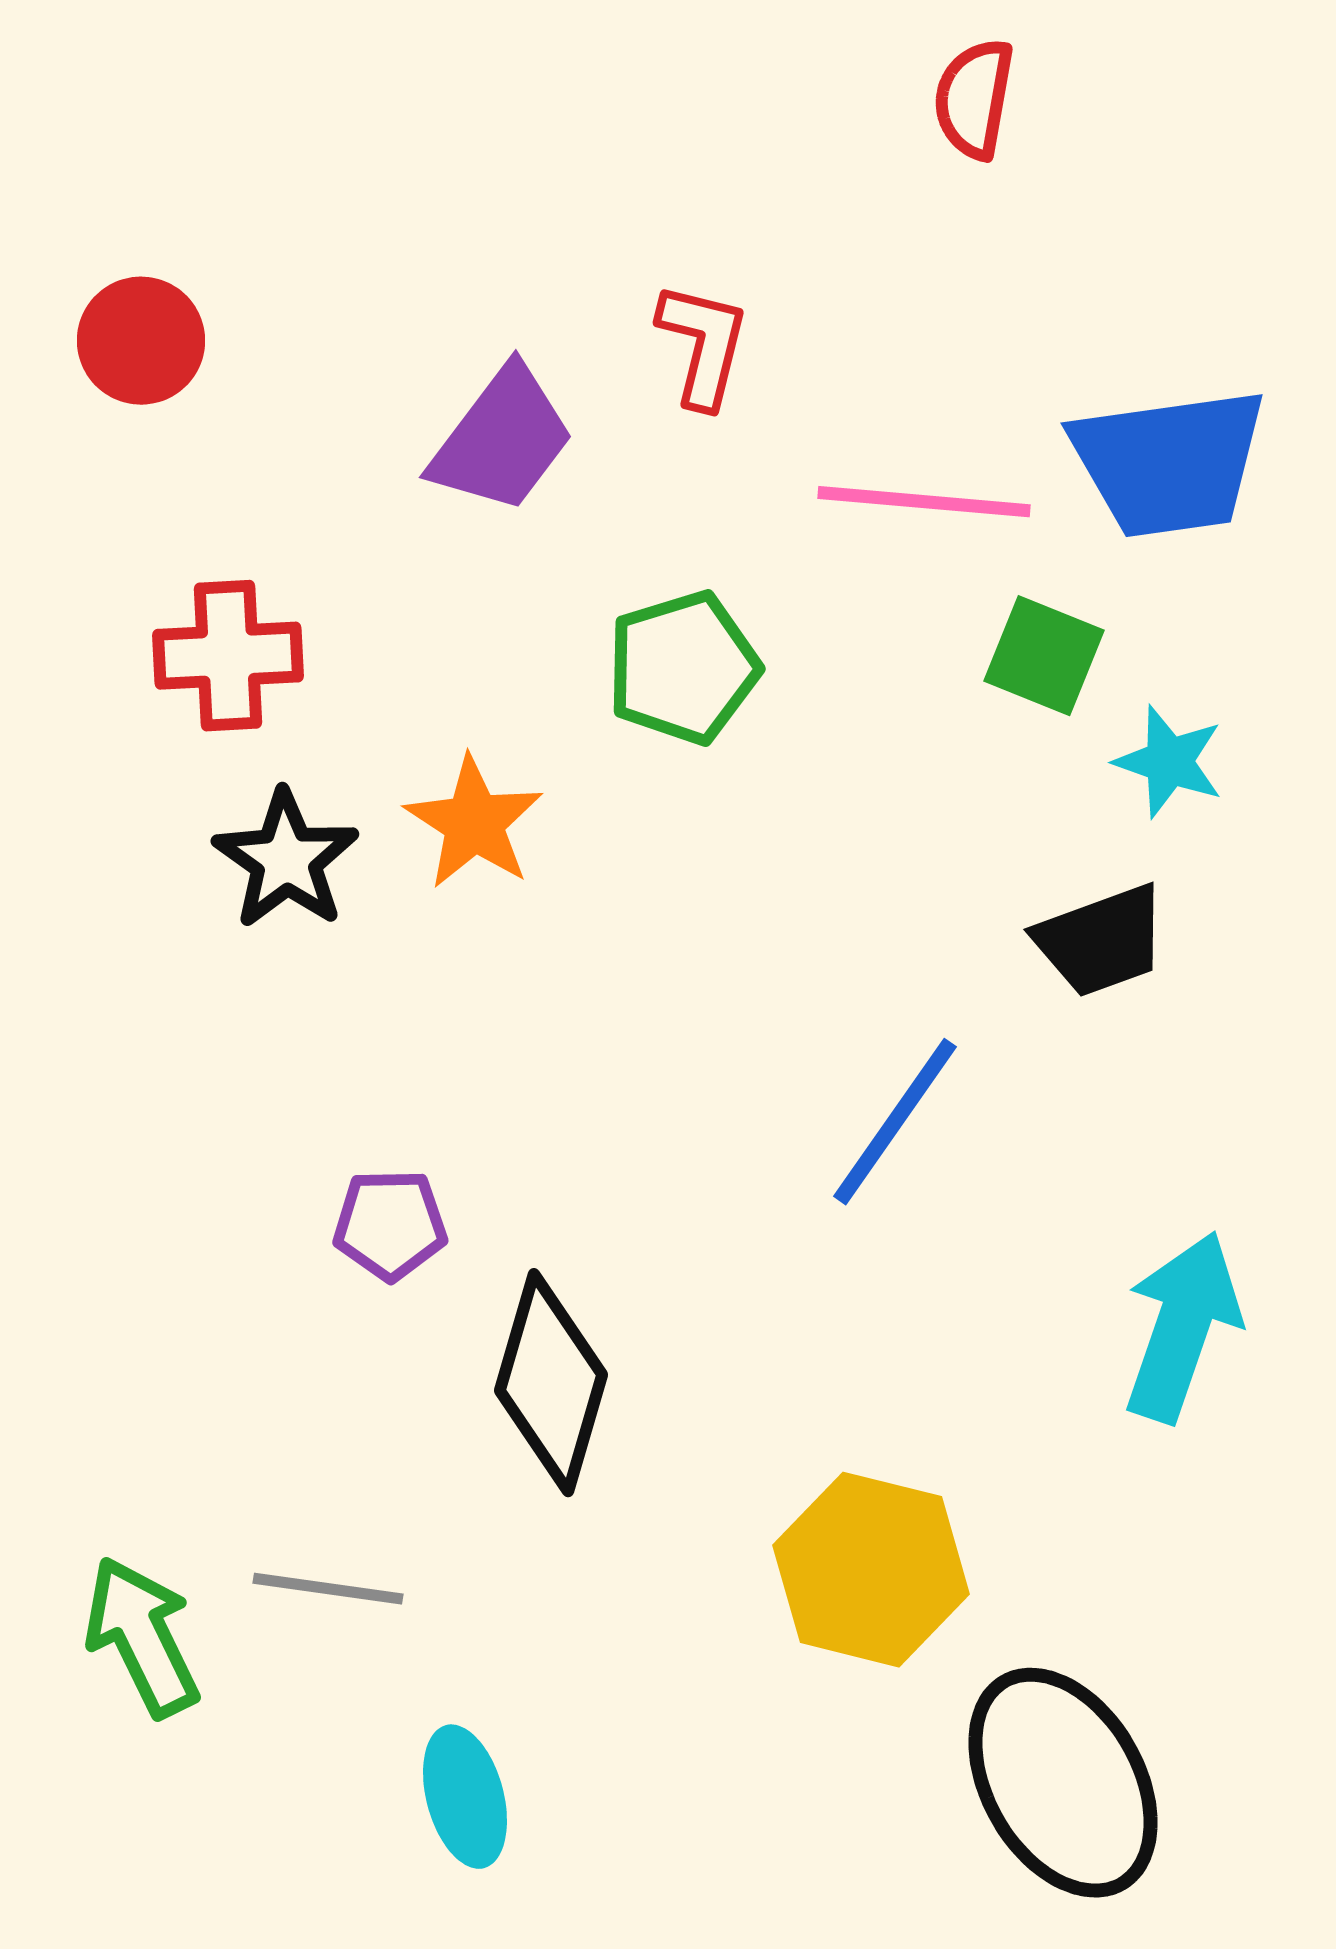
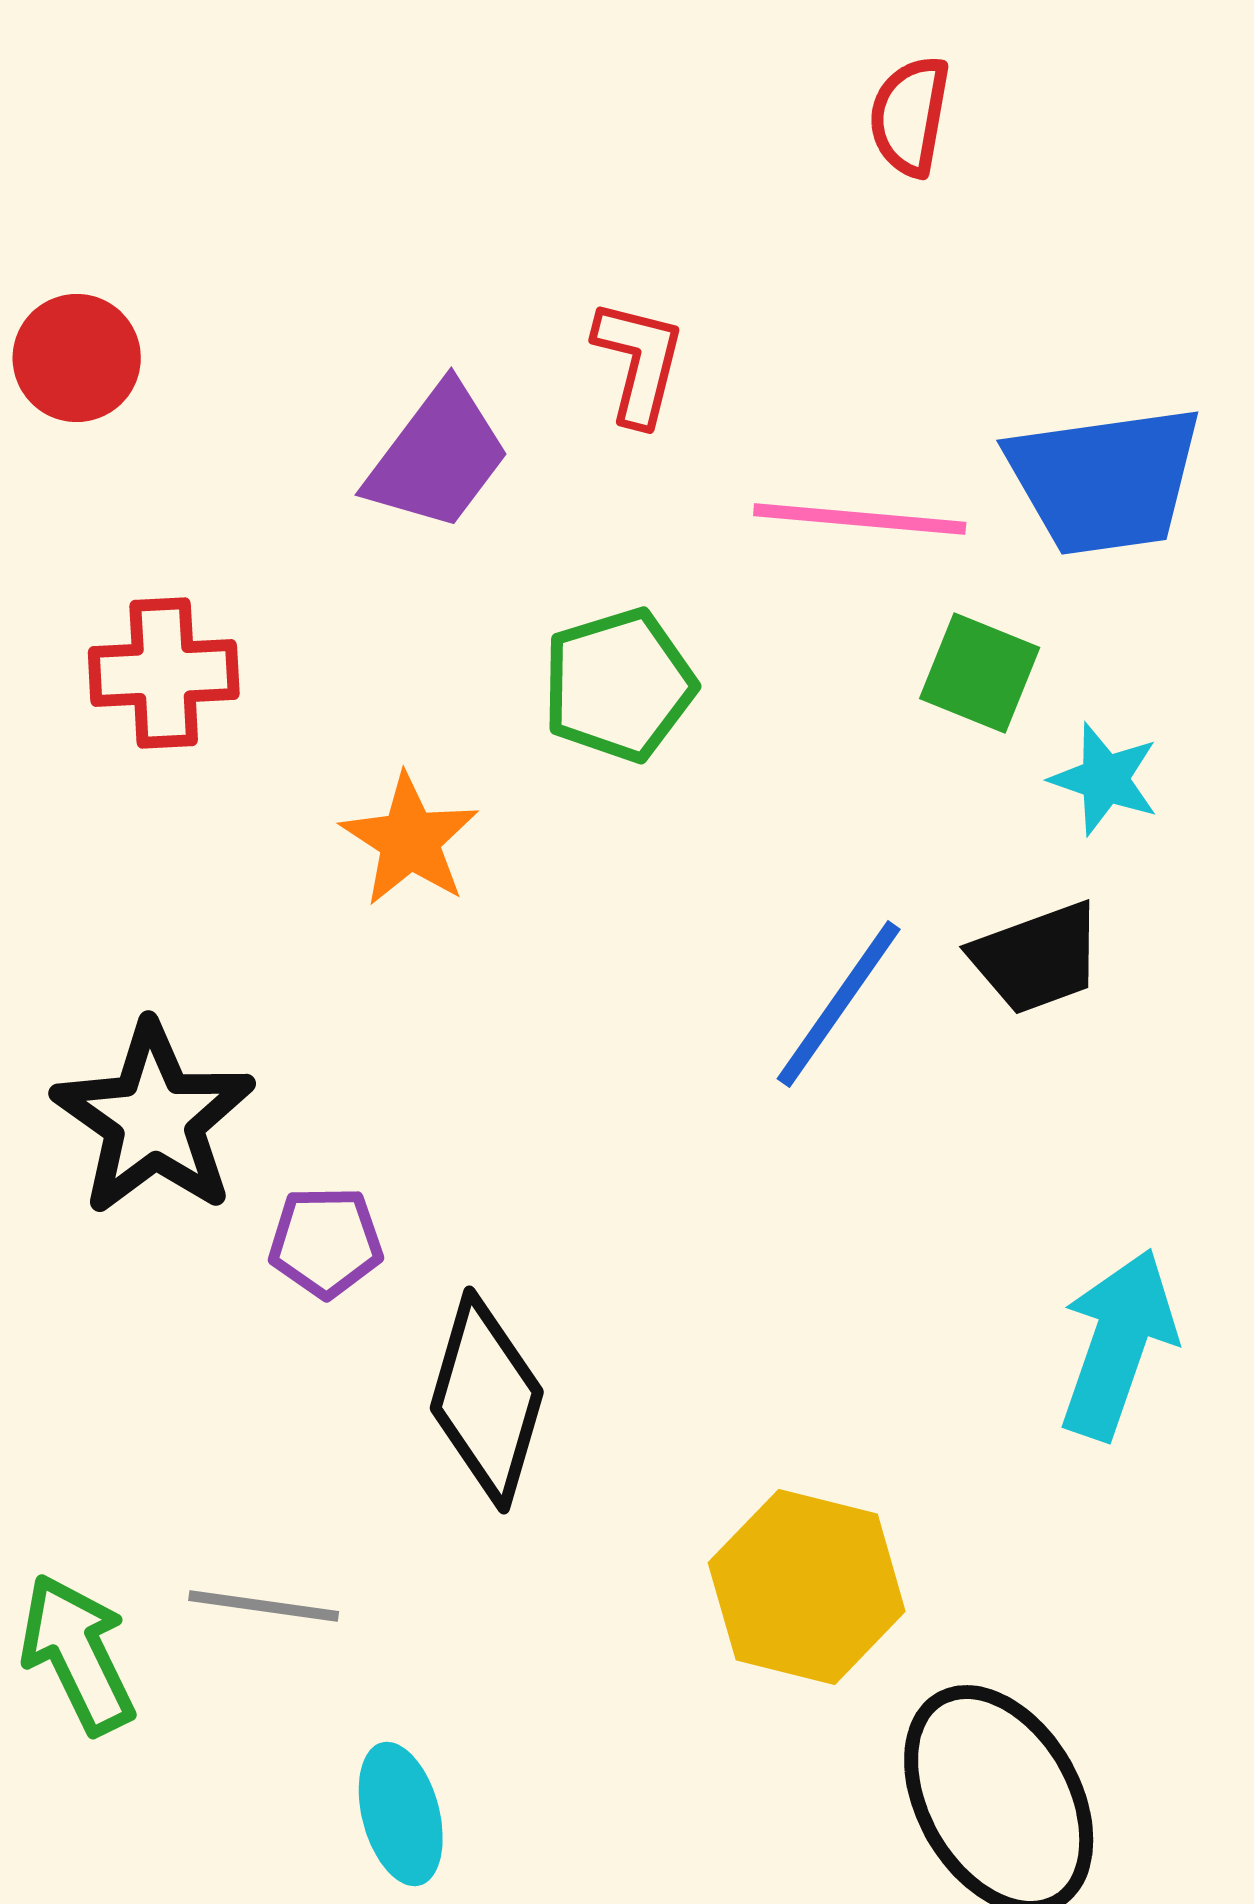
black star: (286, 860) -> (154, 1119), moved, size x1.4
blue line: (895, 1122) -> (839, 1004), moved

